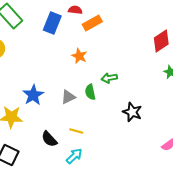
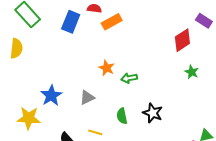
orange star: (79, 56) -> (107, 68), moved
green semicircle: (90, 92) -> (122, 116), moved

